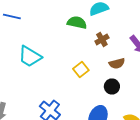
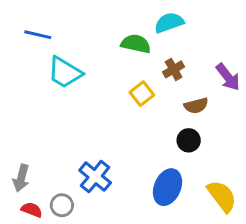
cyan trapezoid: (30, 56) -> (65, 72), moved
yellow square: (81, 70) -> (142, 94), moved

